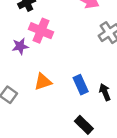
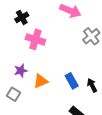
purple star: (20, 46) -> (21, 71), moved

